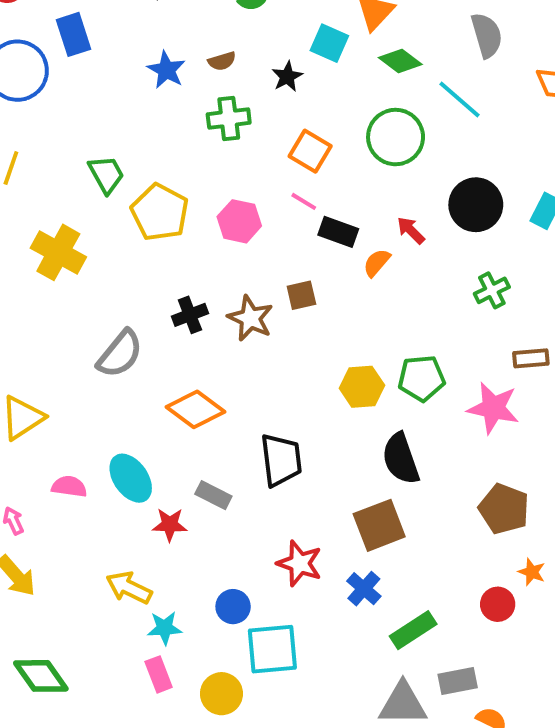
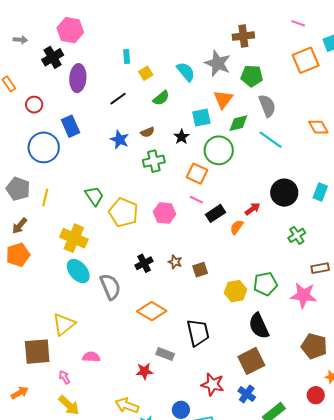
gray semicircle: (487, 35) -> (267, 106), moved
cyan square: (329, 43) -> (201, 118), turned -30
green diamond: (400, 61) -> (238, 123), turned -45
green circle: (396, 137) -> (219, 150), moved
red arrow: (411, 230) -> (252, 209), turned 105
black rectangle: (338, 232) -> (215, 213), turned -48
brown square: (301, 295) -> (200, 270), moved
brown star: (250, 318) -> (175, 262), size x0.6
gray semicircle: (120, 354) -> (110, 287), turned -56
cyan ellipse: (131, 478) -> (78, 271), moved

